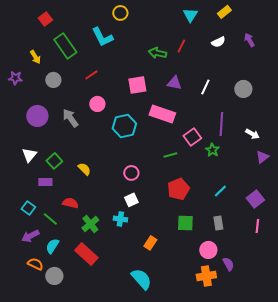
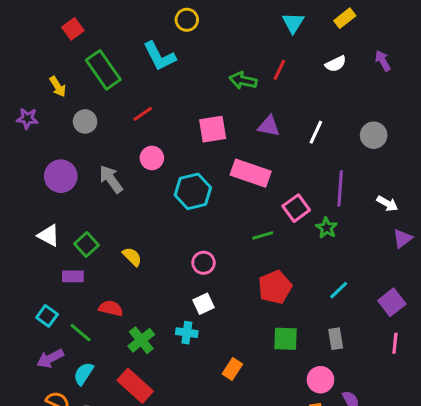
white triangle: (29, 155) -> (49, 235), turned -42

